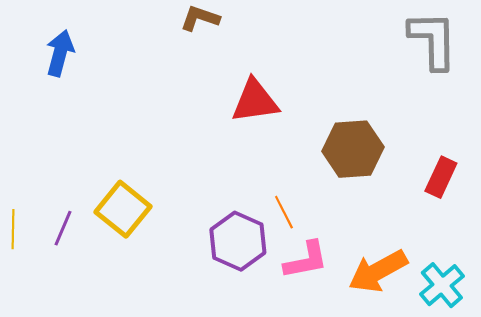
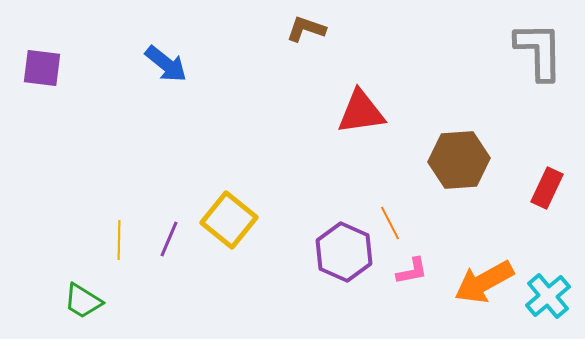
blue arrow: (60, 53) -> (166, 64), turned 114
pink L-shape: (306, 260) -> (412, 271), size x0.7

